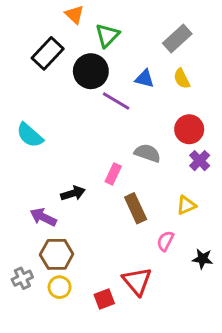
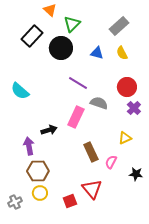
purple line: (116, 101) -> (78, 83), moved
pink rectangle: (113, 174) -> (76, 117), size x1.5
brown rectangle: (136, 208) -> (91, 152), moved
purple arrow: (43, 217) -> (29, 146), turned 54
gray cross: (22, 278) -> (15, 202), moved

